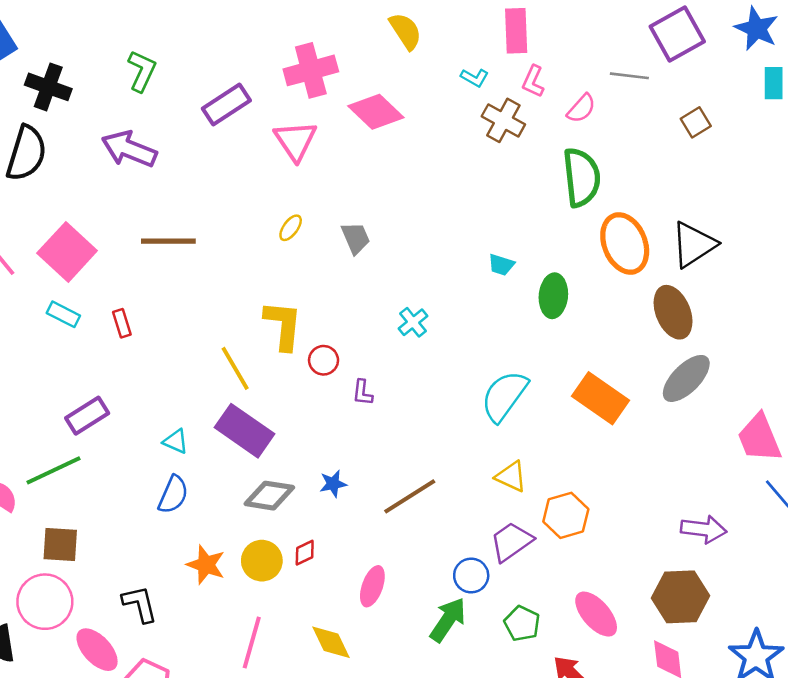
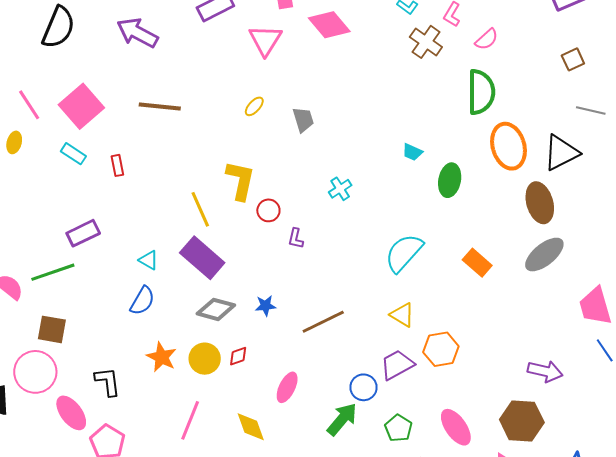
gray line: (629, 76) -> (591, 111), moved
orange rectangle: (601, 398) -> (477, 263), size x0.7

